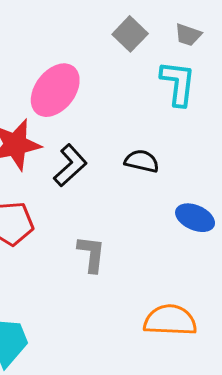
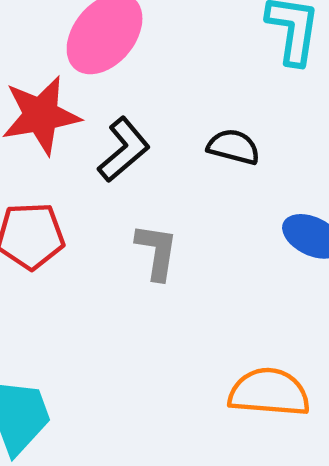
gray L-shape: (91, 254) -> (157, 252), moved

